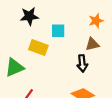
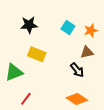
cyan square: (58, 31) -> (68, 28), moved, turned 32
black arrow: (82, 63) -> (77, 70), turned -35

